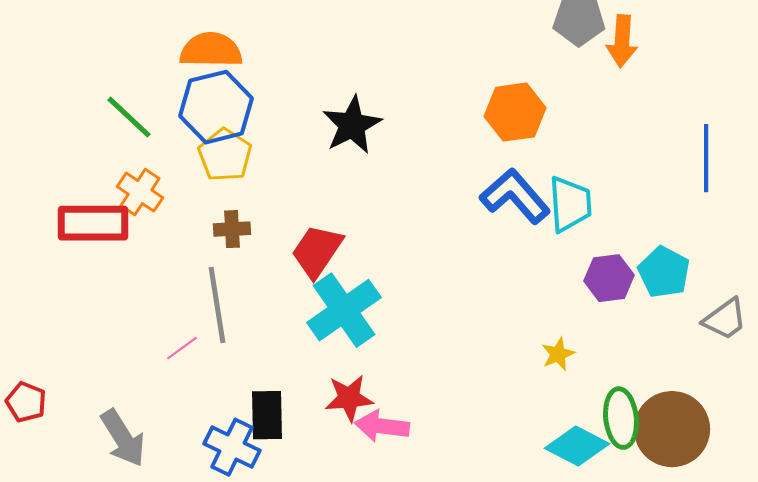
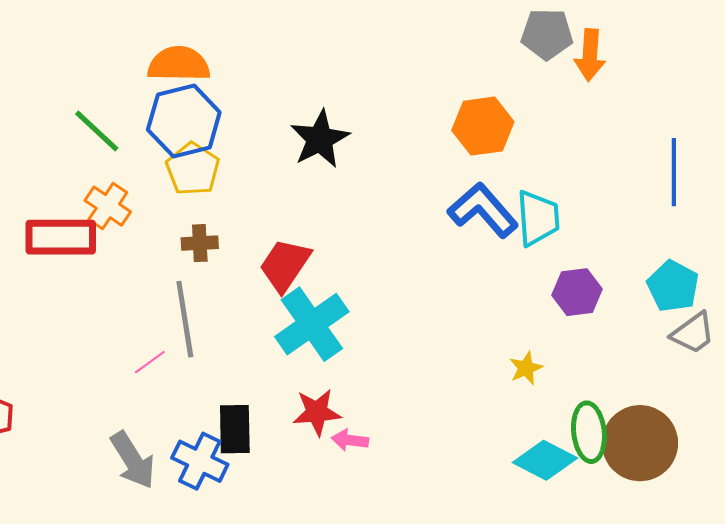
cyan pentagon: (664, 272) -> (673, 286), moved
pink arrow: (382, 426) -> (350, 440), size x0.7
gray arrow: (123, 438) -> (133, 460), moved

